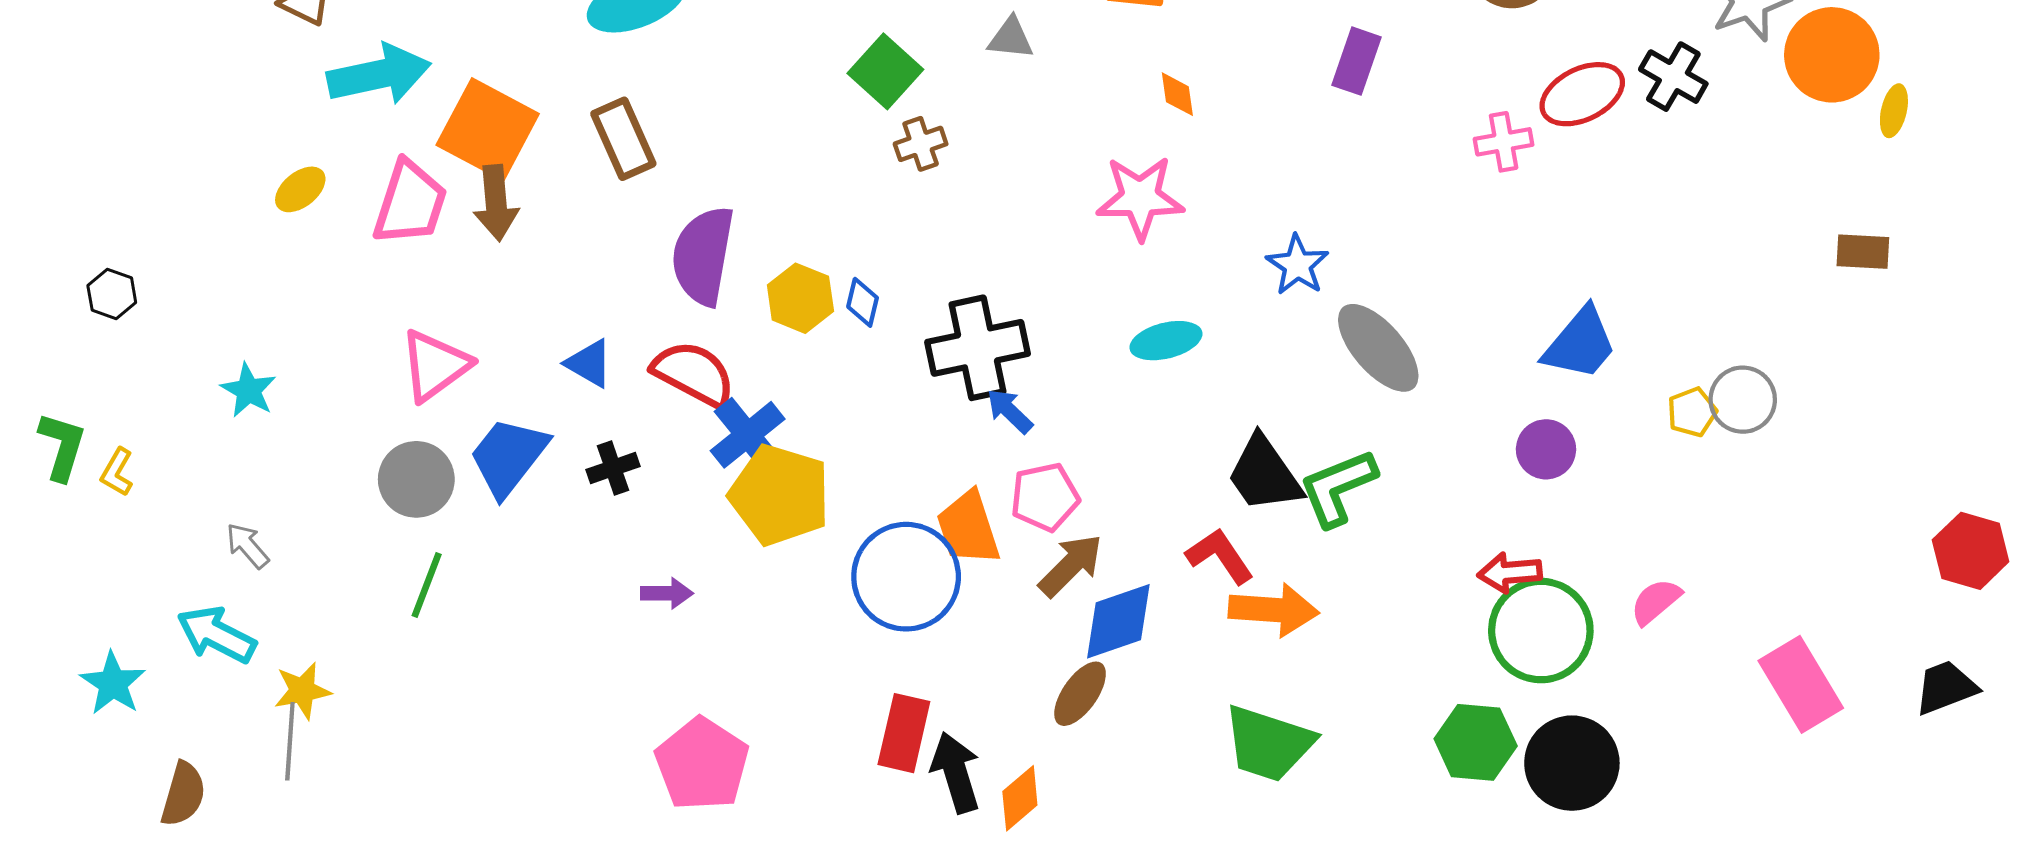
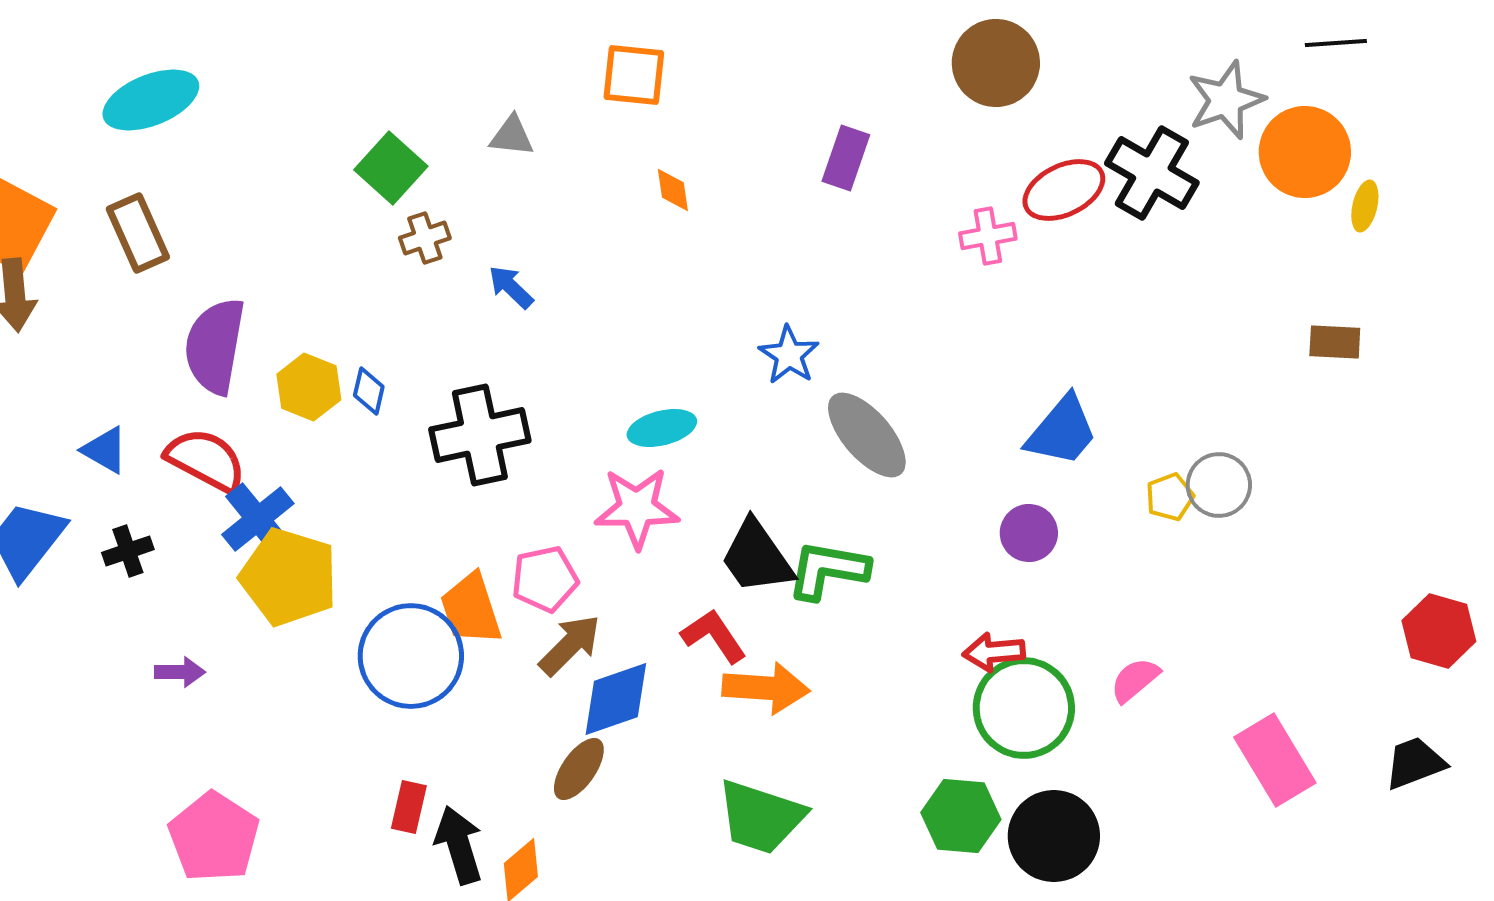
black cross: (1673, 77) -> (1152, 173), size x1.4
pink star: (1140, 198) -> (637, 508), moved
blue arrow: (1010, 411) -> (511, 287), moved
green L-shape: (1338, 488) -> (828, 570), turned 32
red rectangle: (904, 733) -> (409, 807), size x0.7

